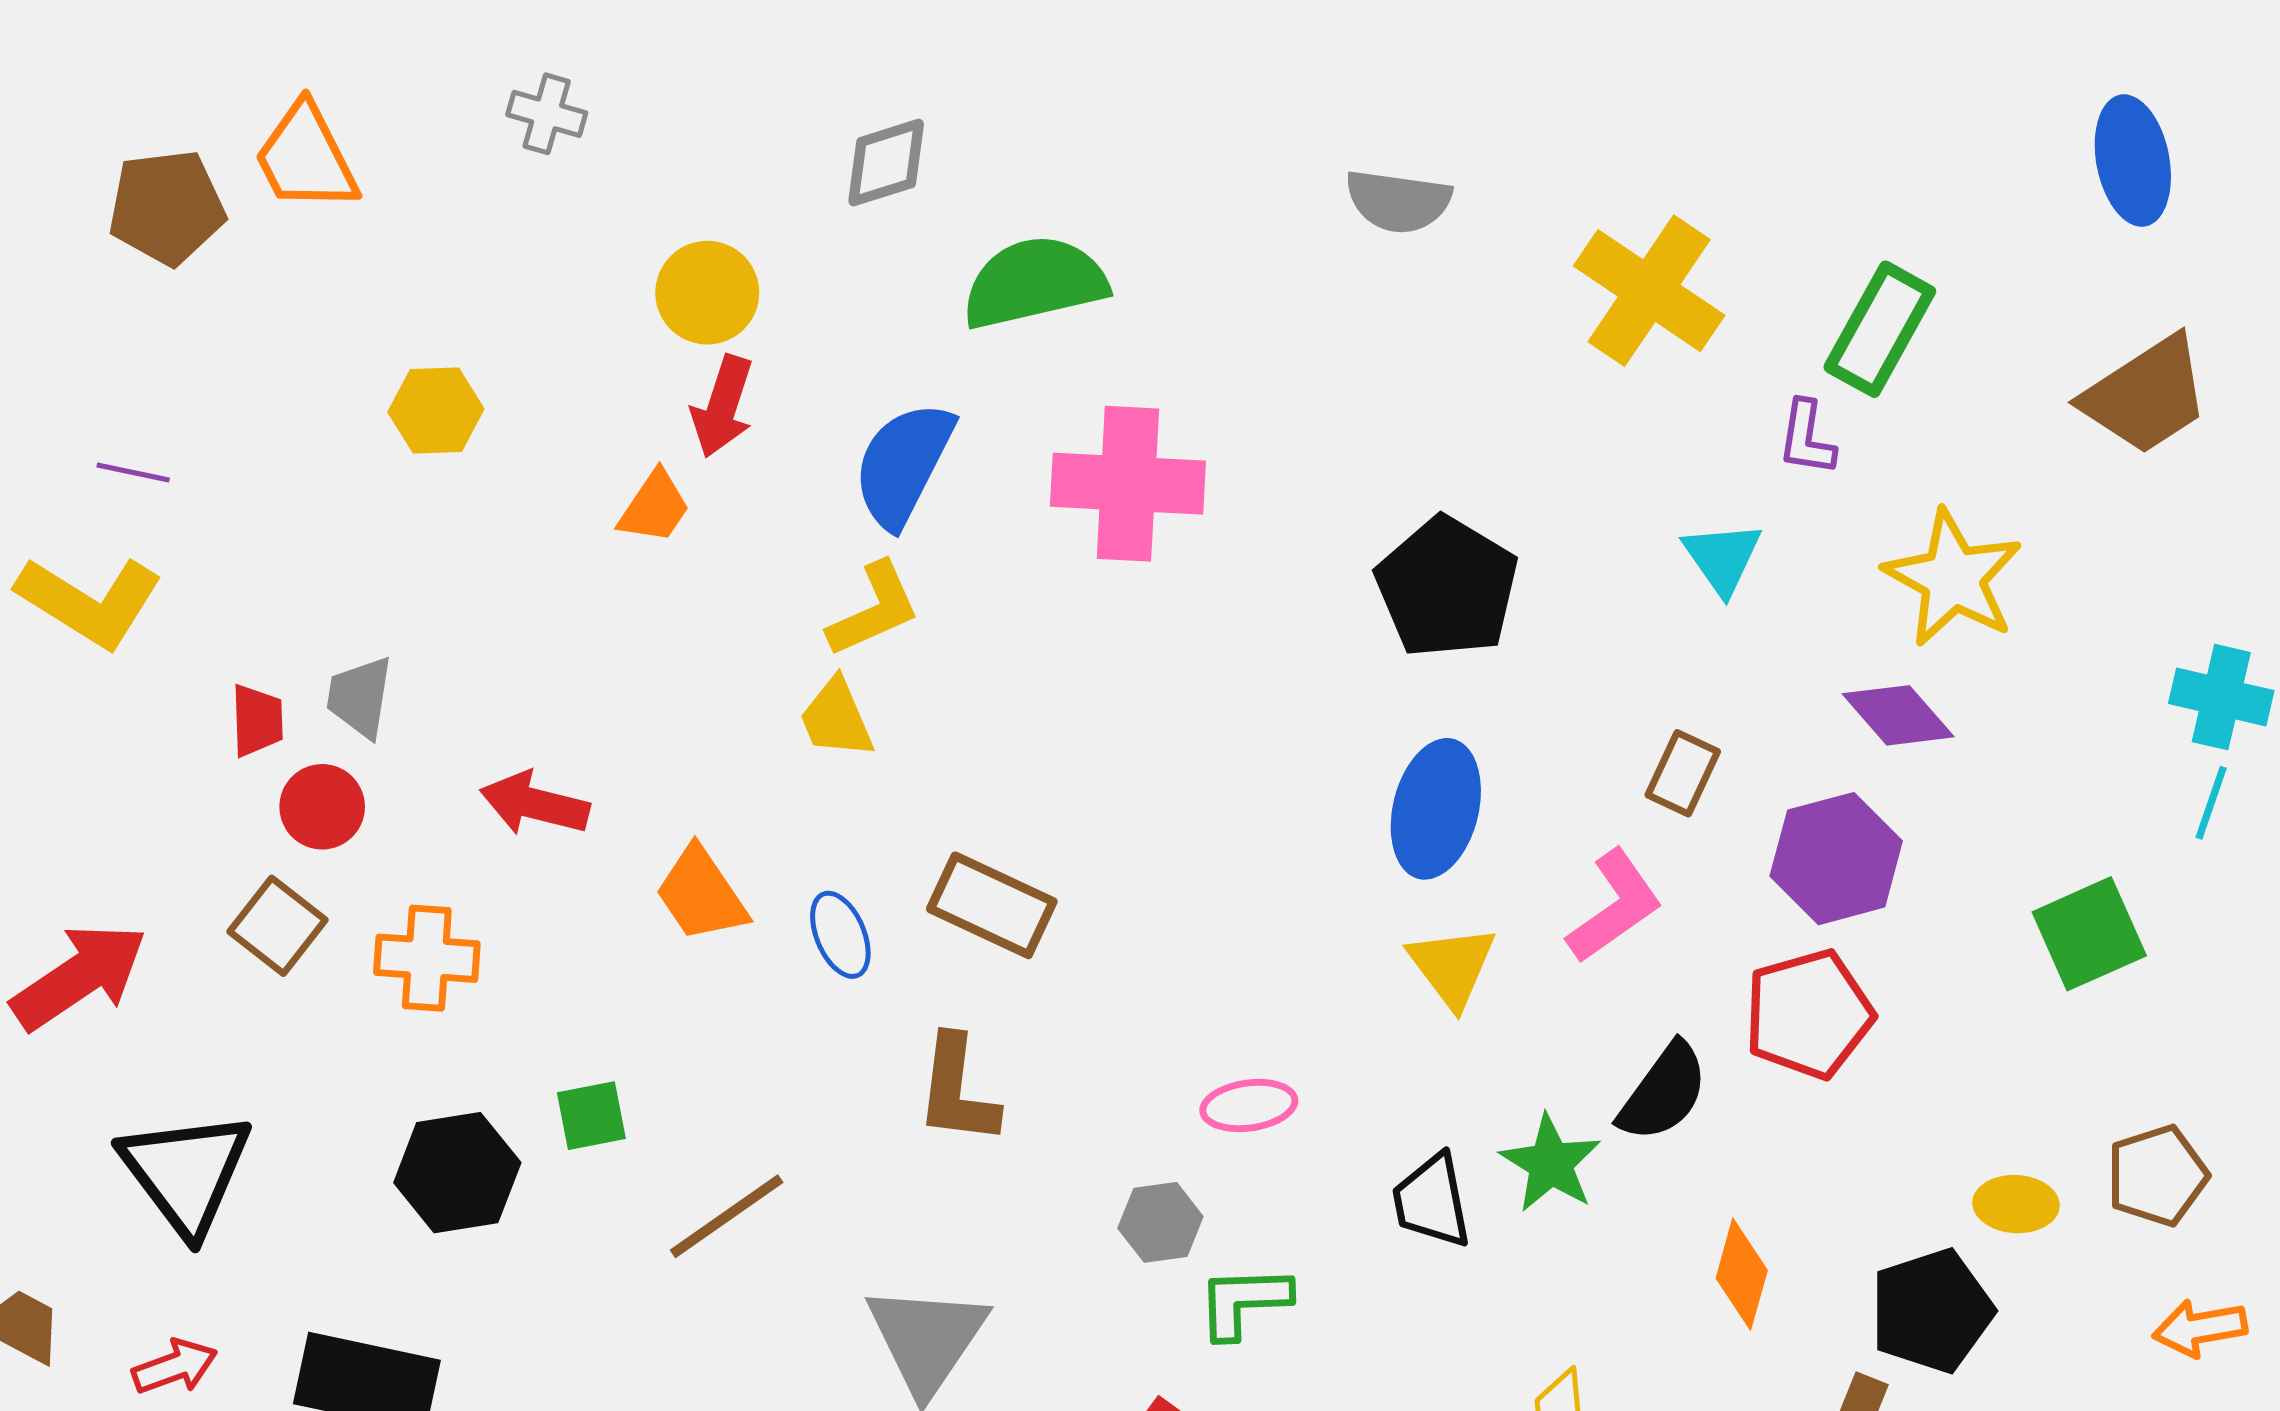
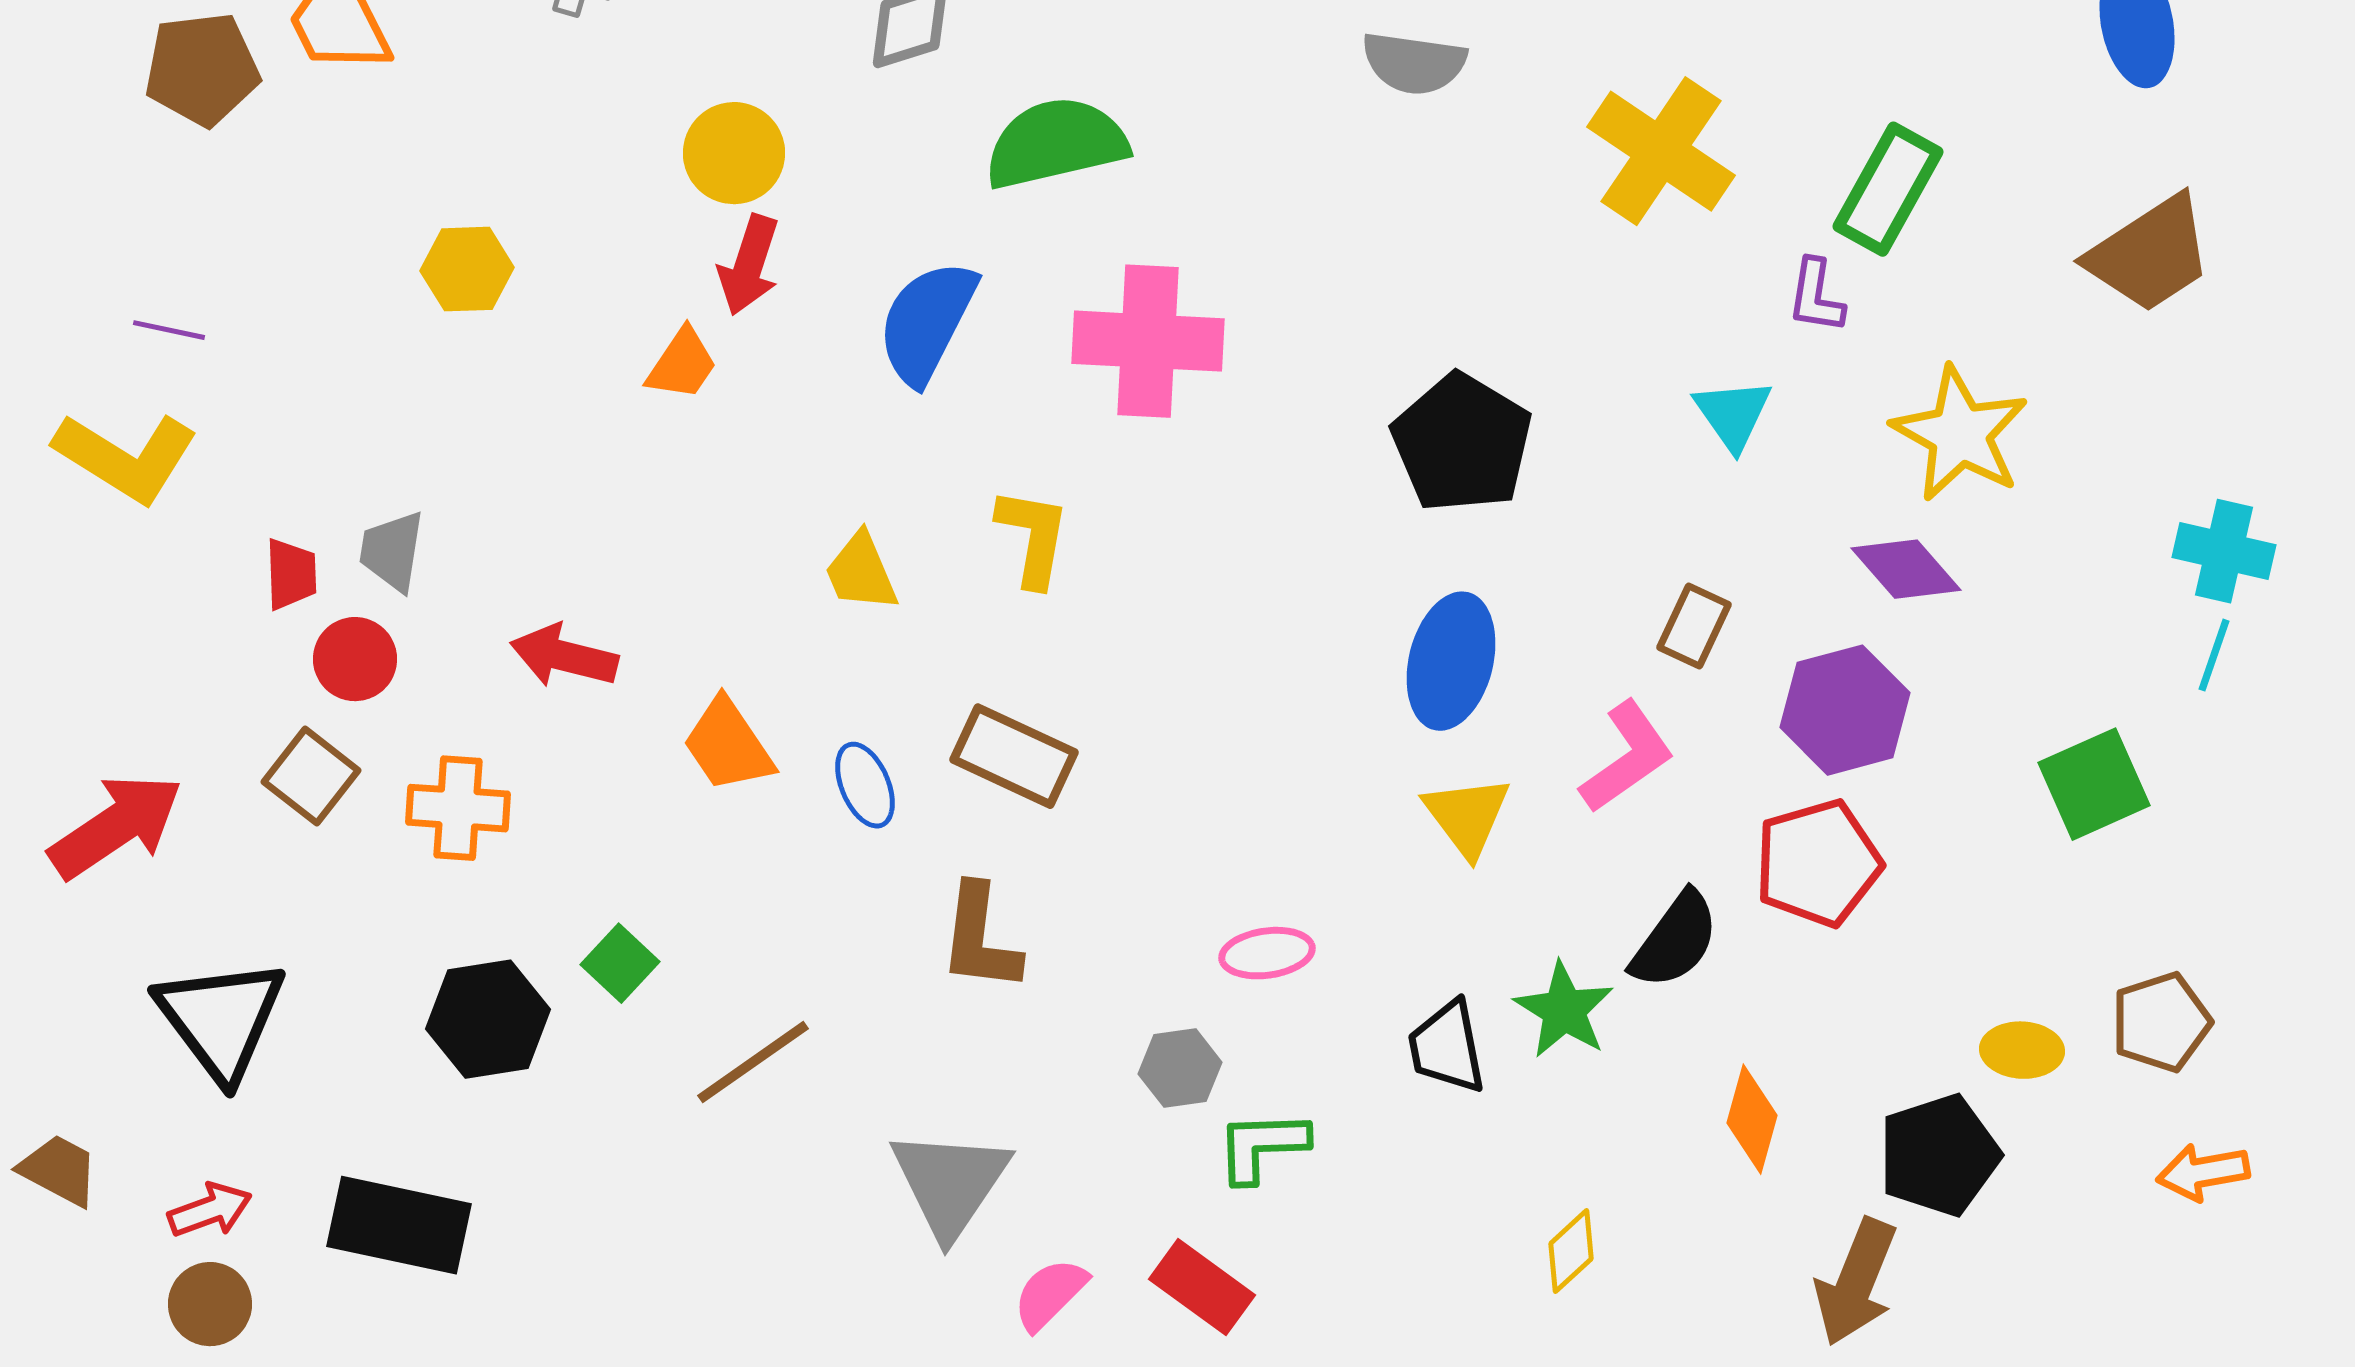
yellow L-shape: (874, 610) -> (1033, 537), moved, turned -56
green square: (591, 1116) -> (620, 963), turned -36

